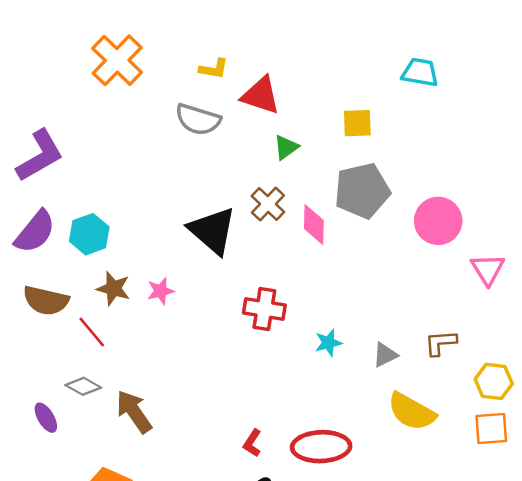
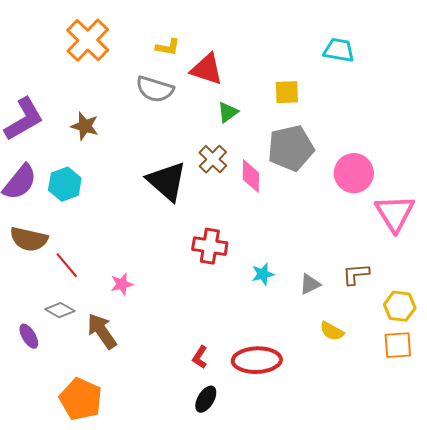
pink triangle: (488, 269) -> (395, 213), size x1.4
brown star: (113, 288) -> (85, 126), moved
pink star: (161, 291) -> (122, 284), moved
yellow semicircle: (412, 412) -> (332, 331), size x0.6

